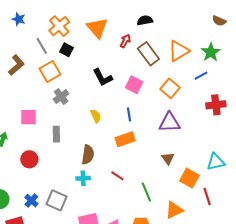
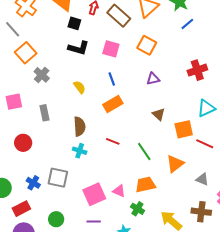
black square: (67, 50) -> (74, 23), moved
blue line: (201, 76) -> (187, 24), moved
black L-shape: (103, 77) -> (79, 48), turned -35
red cross: (216, 105) -> (197, 70), moved
purple triangle: (169, 122) -> (153, 79), size x0.6
cyan cross: (83, 178) -> (80, 151), turned 32
orange square: (189, 178) -> (184, 129), turned -30
red line: (207, 196) -> (205, 144), turned -36

